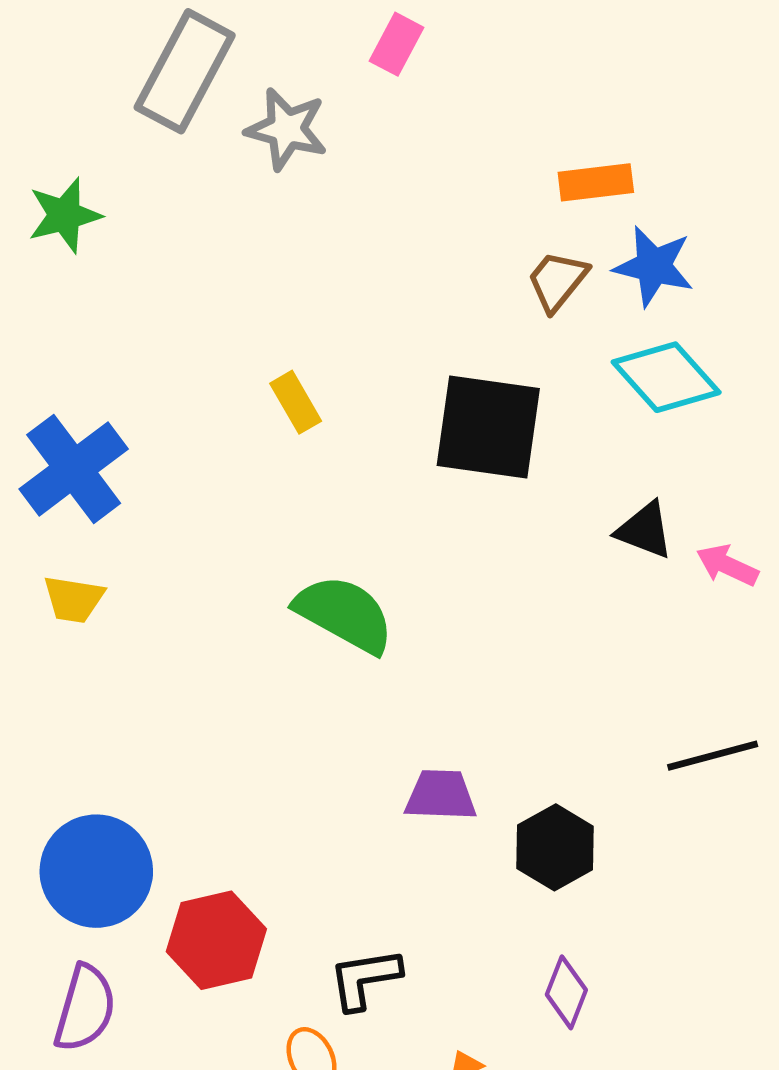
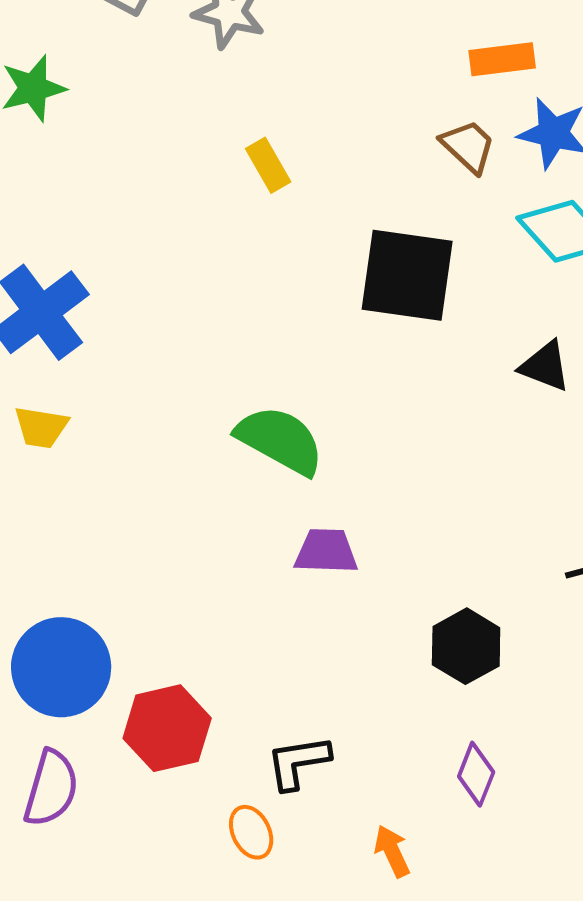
brown trapezoid: (557, 281) -> (468, 146), turned 94
yellow rectangle: (296, 402) -> (268, 165), moved
purple trapezoid: (441, 795) -> (326, 551), moved

